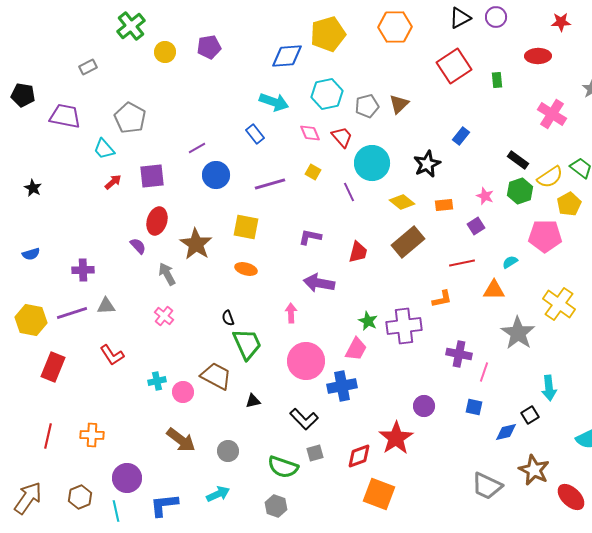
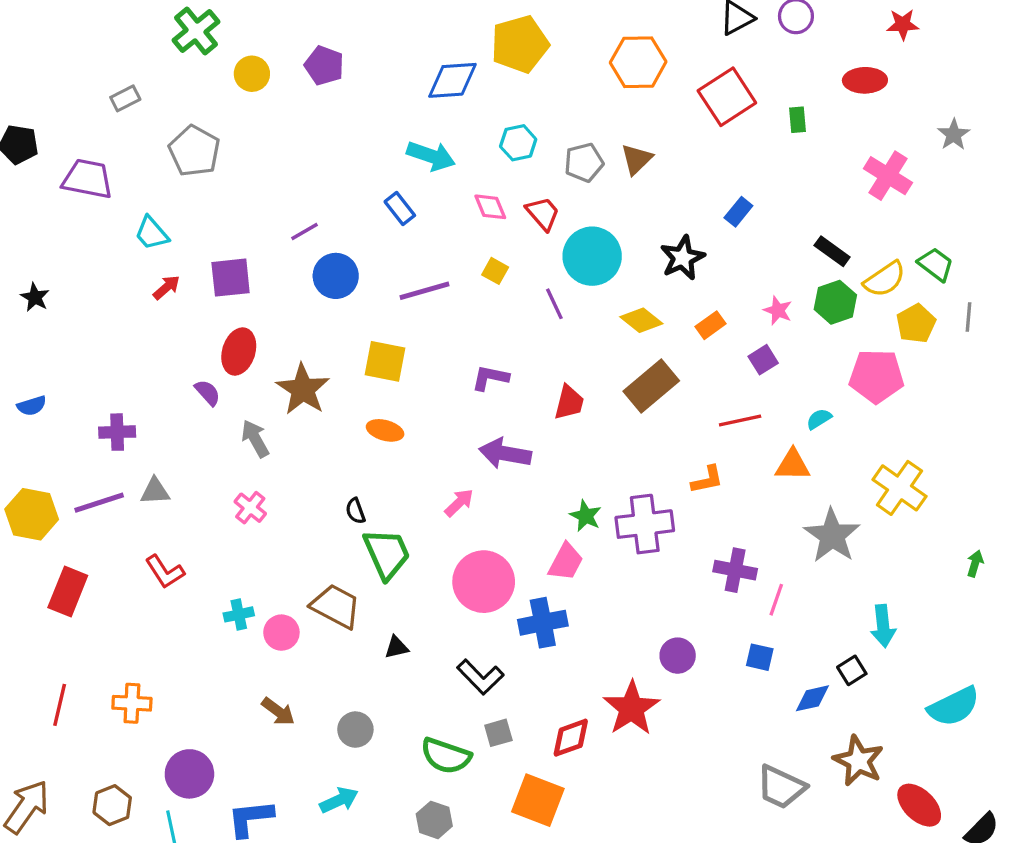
orange hexagon: (395, 27) -> (638, 62), moved
purple pentagon: (209, 47) -> (324, 66), turned 30
cyan hexagon: (327, 94) -> (518, 143), size x0.7
gray pentagon: (130, 118) -> (194, 151), moved
orange rectangle: (444, 205) -> (710, 325), turned -30
pink arrow: (291, 313) -> (459, 503), turned 48
brown arrow: (181, 440) -> (278, 711), size x0.7
orange square: (379, 494) -> (538, 800), moved

